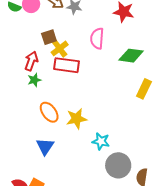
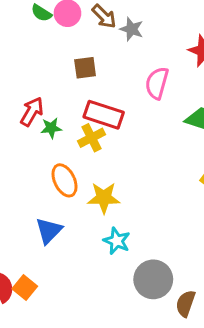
yellow cross: (60, 48) -> (91, 138), moved
red arrow: (31, 61) -> (32, 112), moved
cyan star: (101, 141) -> (117, 241), moved

